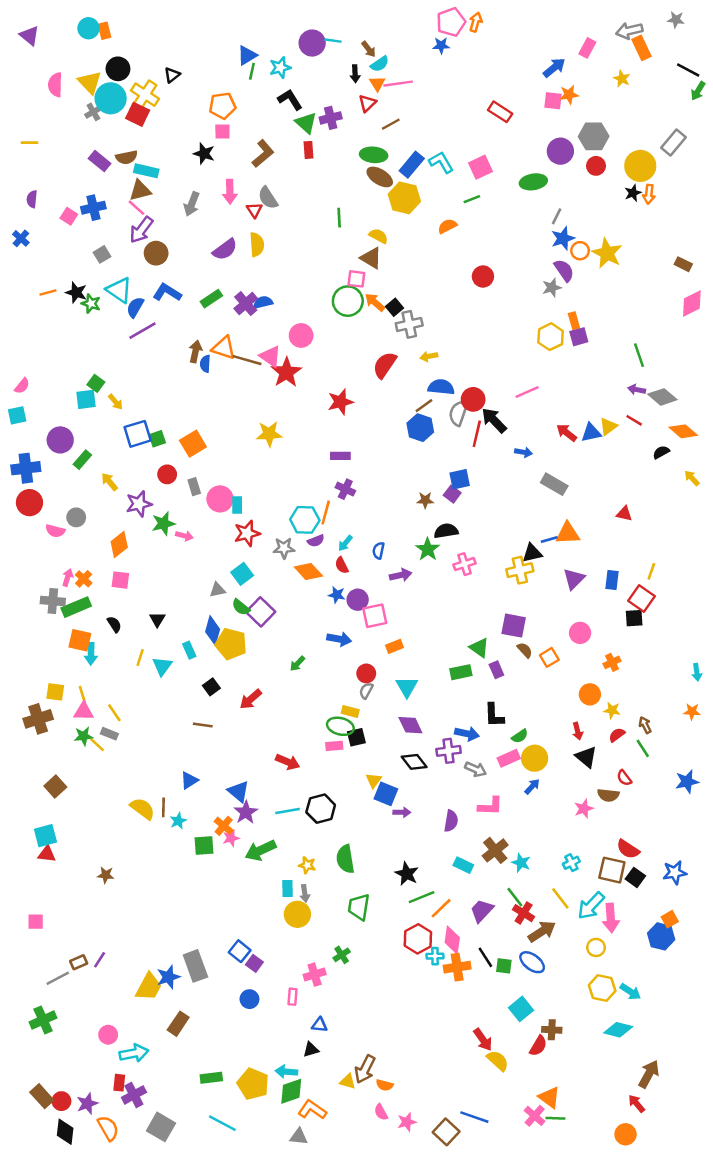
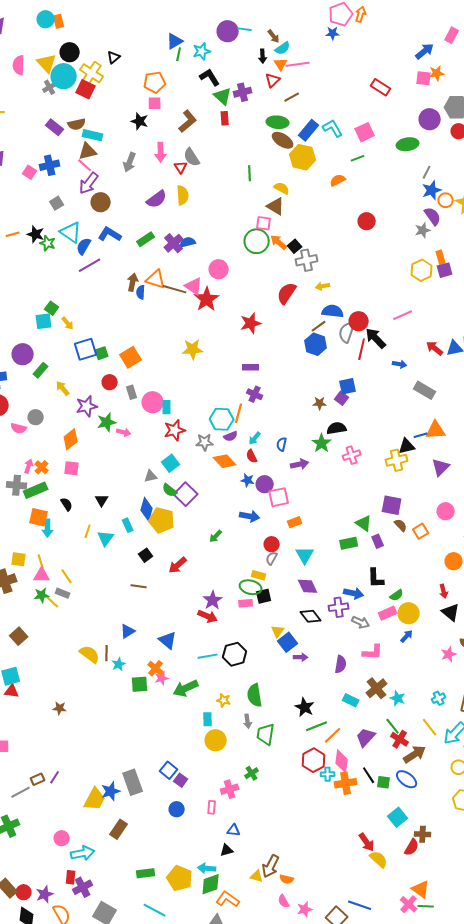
blue square: (386, 794) -> (288, 642), turned 30
purple star: (246, 812) -> (213, 600), moved
gray arrow: (305, 893) -> (248, 721), moved

